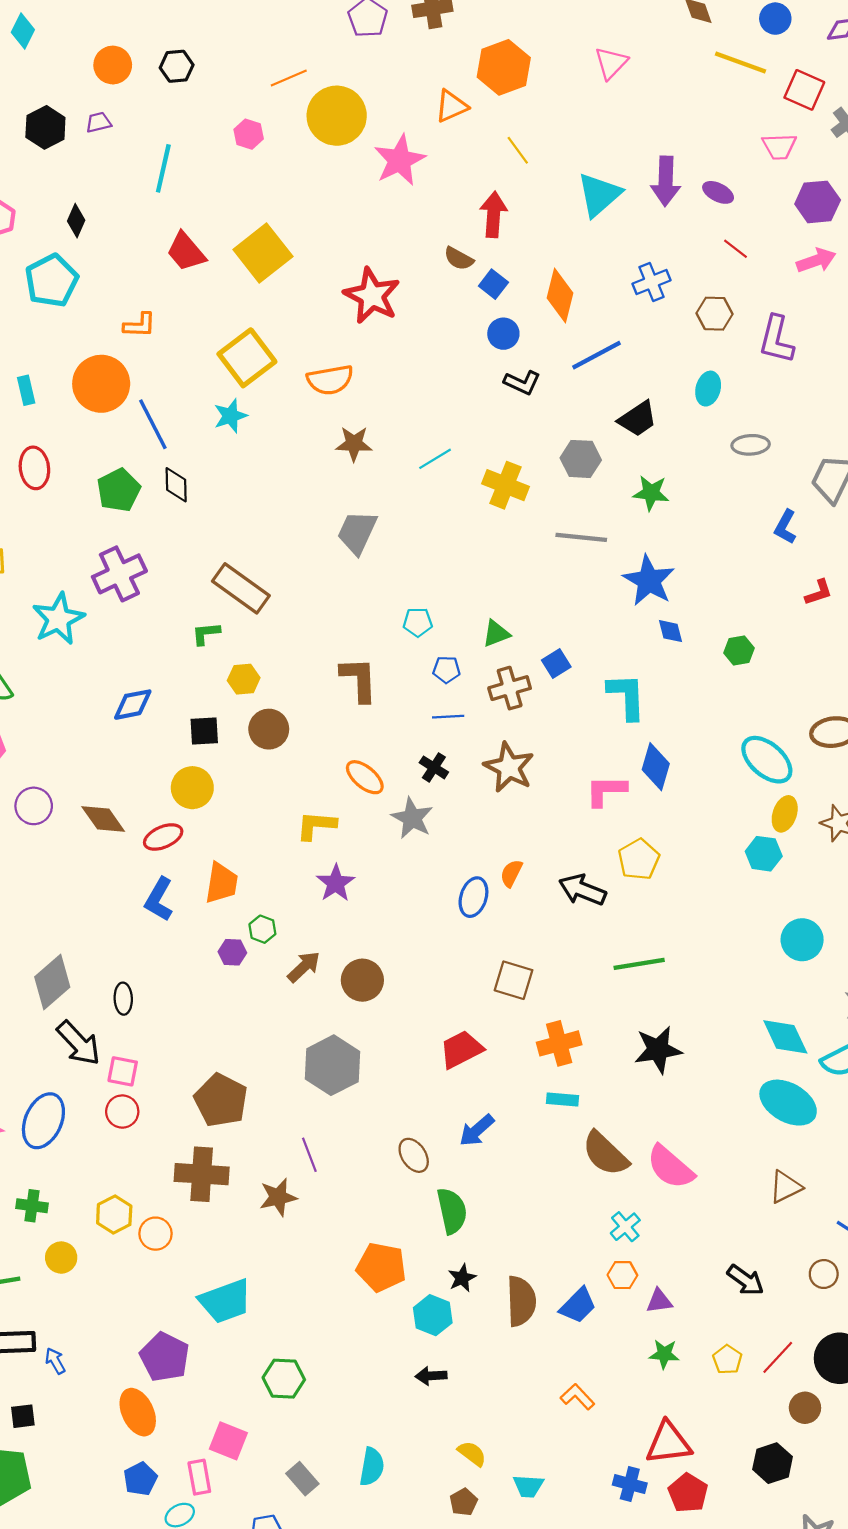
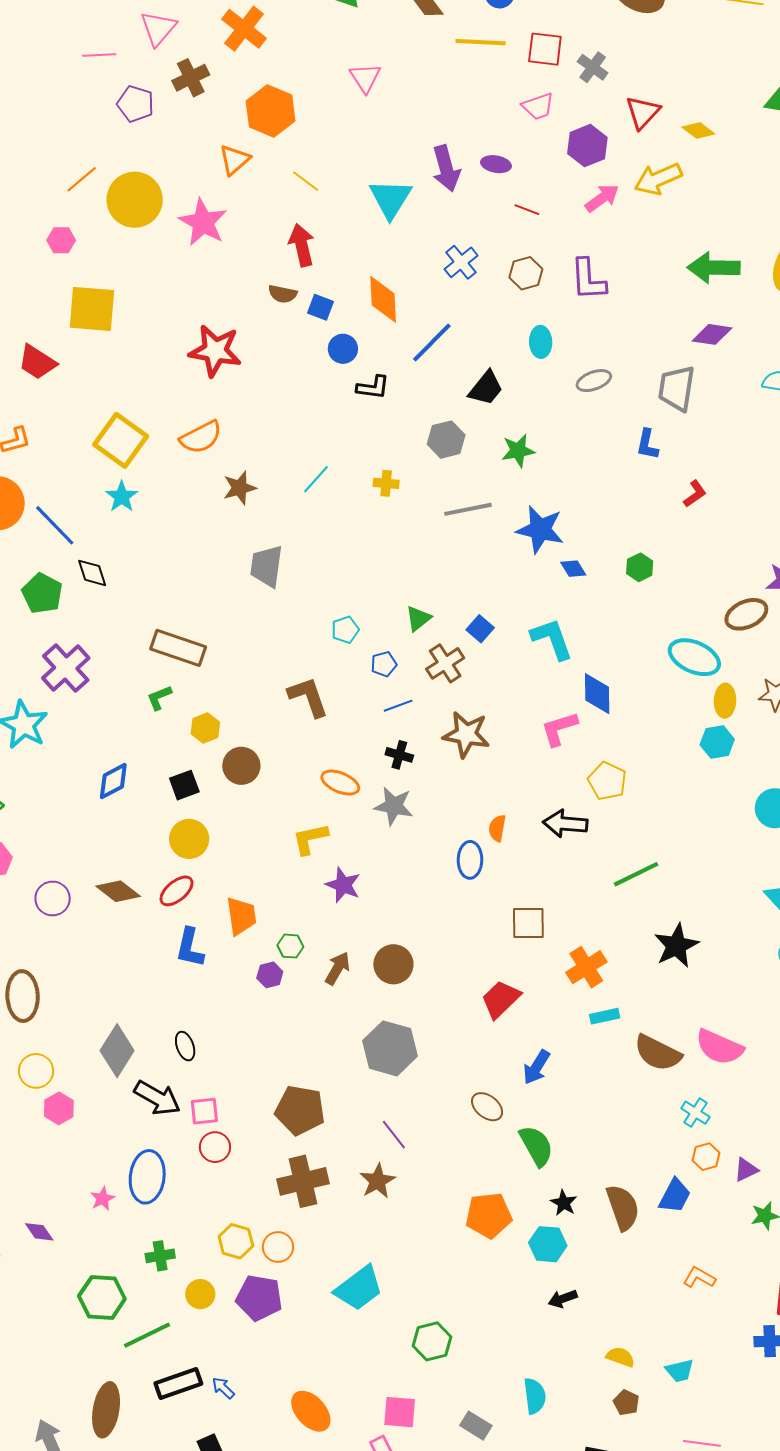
yellow square: (263, 253) -> (92, 309), moved, turned -30
yellow cross: (506, 485) -> (386, 483), size x0.6
purple pentagon: (165, 1357) -> (259, 1298), moved

